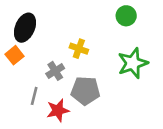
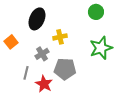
black ellipse: (25, 28) -> (37, 19), moved
yellow cross: (79, 49) -> (60, 37), turned -32
red star: (58, 110) -> (44, 84), turned -30

